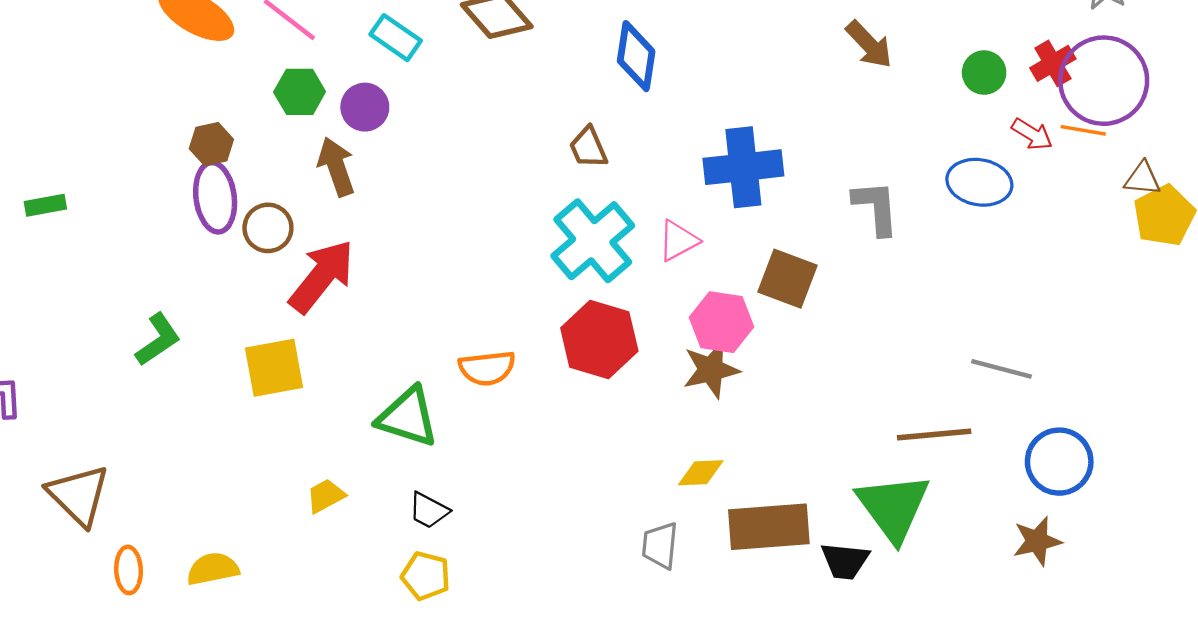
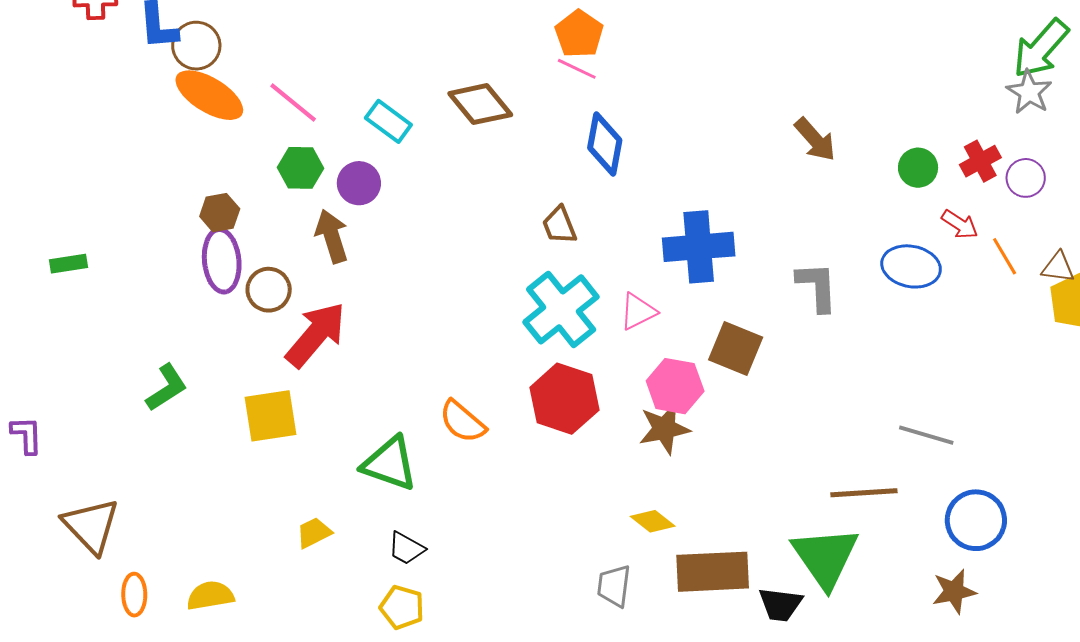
purple circle: (1104, 81) -> (1026, 178), size x0.5
orange line: (1083, 130) -> (1005, 256), moved, turned 48
orange semicircle: (487, 368) -> (462, 422), turned 45
yellow diamond: (701, 473) -> (653, 521), turned 39

